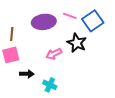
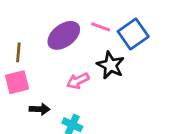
purple ellipse: (44, 22) -> (64, 35), turned -30

